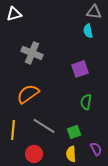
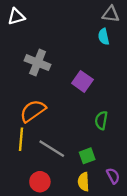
purple square: (80, 69) -> (82, 81), moved, turned -36
yellow line: (13, 130) -> (21, 139), moved

